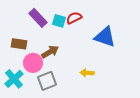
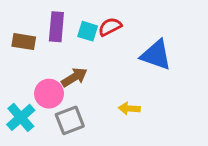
purple rectangle: (38, 18) -> (56, 27), turned 48
brown rectangle: (19, 44) -> (24, 42), moved

